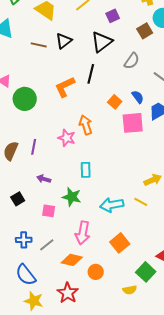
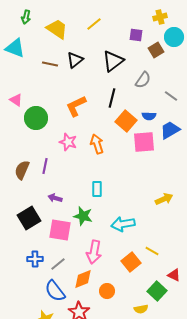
purple square: (113, 16) -> (136, 35), moved, turned 32
black line: (91, 74) -> (112, 98), moved
blue semicircle: (138, 97) -> (149, 116), turned 128
orange square: (115, 102) -> (126, 121), size x1.5
pink star: (67, 138) -> (68, 142), moved
black square: (18, 199) -> (29, 218), size x1.6
yellow line: (141, 202) -> (152, 251), moved
pink square: (49, 211) -> (60, 230), size x1.6
orange diamond: (72, 260) -> (83, 279), turned -35
blue semicircle: (26, 275) -> (55, 291), moved

